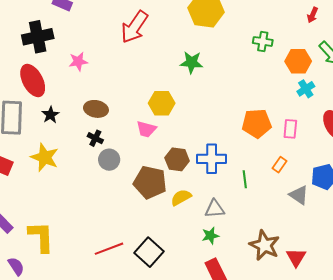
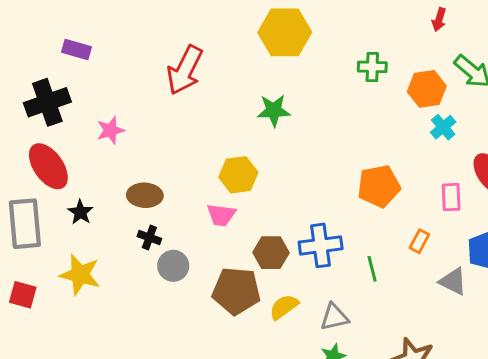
pink rectangle: (290, 129) -> (451, 197), moved

